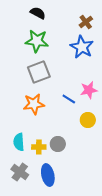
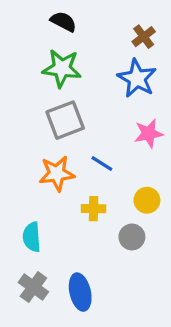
pink star: (89, 90) -> (149, 133), moved
blue line: (69, 99) -> (102, 164), moved
gray circle: (58, 144) -> (132, 237), moved
yellow cross: (39, 147) -> (94, 209), moved

